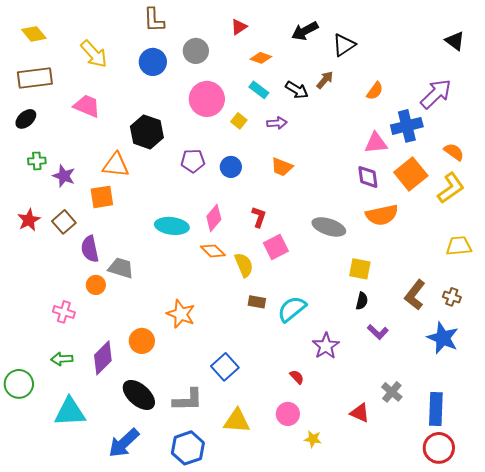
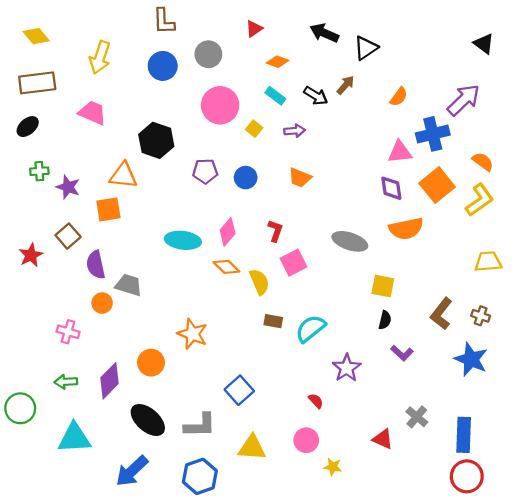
black arrow: (305, 31) -> (324, 33), turned 52
yellow arrow: (94, 54) -> (100, 57), turned 60
red star: (29, 220) -> (31, 255), moved

